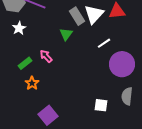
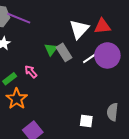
gray rectangle: (77, 16) -> (64, 52), moved
purple circle: (122, 64) -> (107, 55), moved
orange star: (32, 83) -> (17, 99), size x1.5

